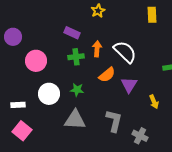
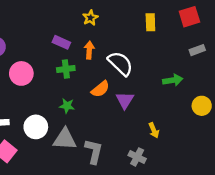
orange arrow: (97, 49) -> (89, 50), moved
white circle: (49, 94) -> (36, 127), moved
yellow arrow: (154, 102) -> (154, 130), moved
gray L-shape: (114, 121) -> (94, 151), moved

